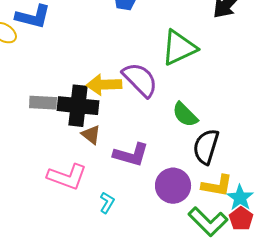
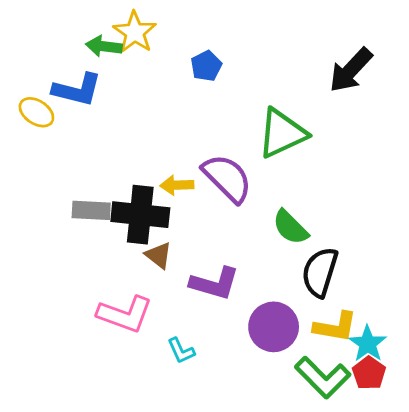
yellow arrow: (104, 85) -> (177, 185), size x0.7
cyan L-shape: (107, 203) -> (181, 351), turned 125

